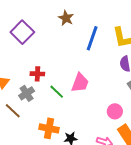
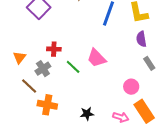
pink trapezoid: (80, 83) -> (96, 58), turned 115
orange cross: (49, 128) -> (47, 105), moved

